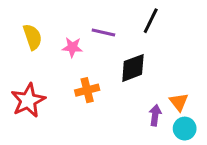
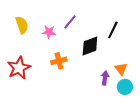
black line: (151, 21) -> (113, 30), moved
purple line: (103, 32) -> (70, 22), turned -63

